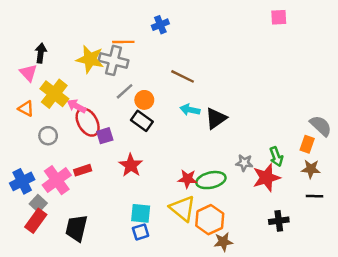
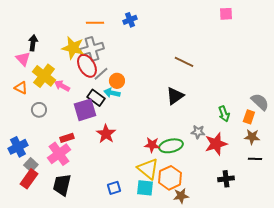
orange line: (123, 42) -> (95, 23), moved
gray cross: (113, 60) -> (92, 49), turned -30
brown line: (183, 76) -> (184, 62), moved
cyan arrow: (190, 110) -> (112, 93), moved
black rectangle: (142, 121) -> (96, 98), moved
red ellipse: (88, 122) -> (87, 66), moved
purple square: (105, 136) -> (85, 110), size x1.6
green arrow: (276, 157) -> (224, 114), moved
pink cross: (57, 180) -> (59, 154), moved
cyan square: (141, 213) -> (145, 188), moved

